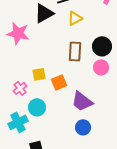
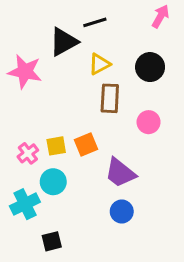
yellow triangle: (75, 18) -> (99, 64), moved
black circle: (102, 46) -> (150, 67), moved
yellow square: (39, 74) -> (56, 146), moved

